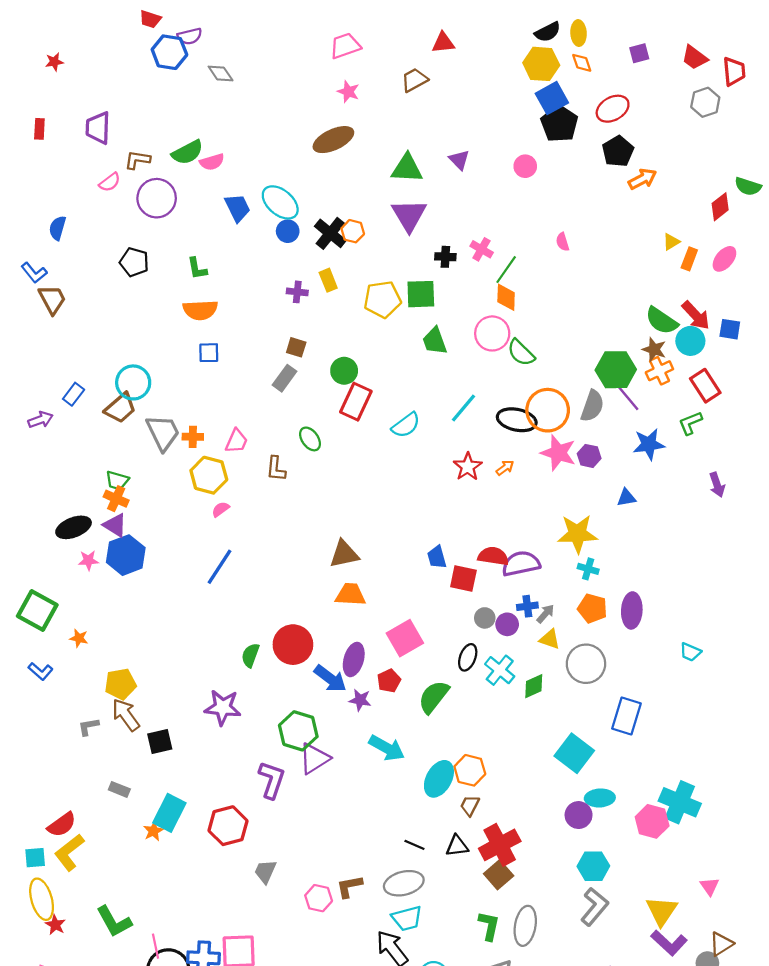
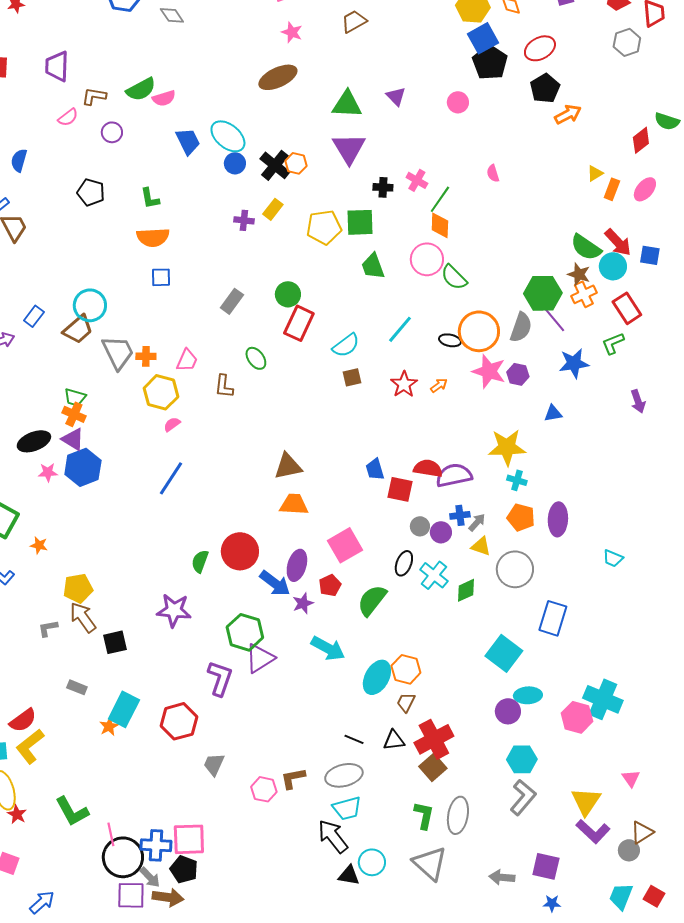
purple circle: (157, 198) -> (112, 132), size x0.6
yellow rectangle: (328, 280) -> (273, 209), turned 60
brown square: (296, 347) -> (352, 377), moved, turned -30
black ellipse: (517, 420) -> (450, 340), size x0.6
purple star: (360, 700) -> (303, 603), turned -30

